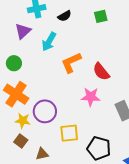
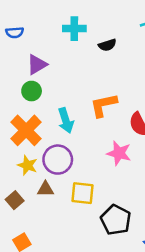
purple triangle: (23, 31) -> (37, 65), moved
cyan arrow: (49, 42) -> (66, 120), moved, turned -60
brown square: (21, 141) -> (15, 200), moved
brown triangle: (42, 154) -> (46, 189), moved

